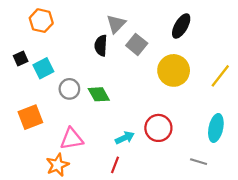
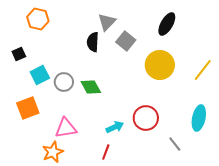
cyan square: (43, 68) -> (40, 75), moved
gray line: (199, 162) -> (175, 144), moved, turned 35

